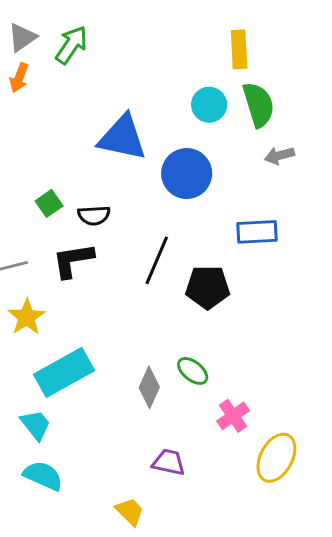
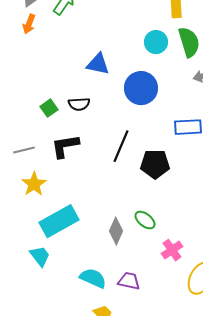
blue triangle: (122, 138) -> (98, 64), size x0.7
black semicircle: (94, 215) -> (79, 104), moved
cyan semicircle: (43, 476) -> (93, 278), moved

